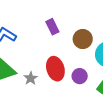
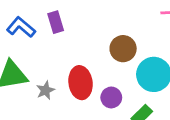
purple rectangle: (52, 27) -> (56, 22), moved

